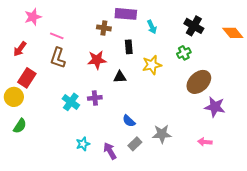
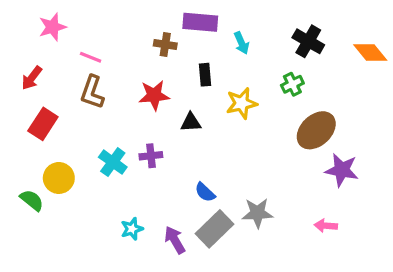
yellow circle: (14, 97) -> (59, 178), moved
green semicircle: (20, 126) -> (32, 200), turned -84
gray rectangle: (135, 144) -> (215, 229), size x1.6

